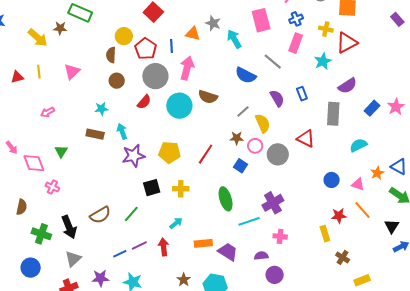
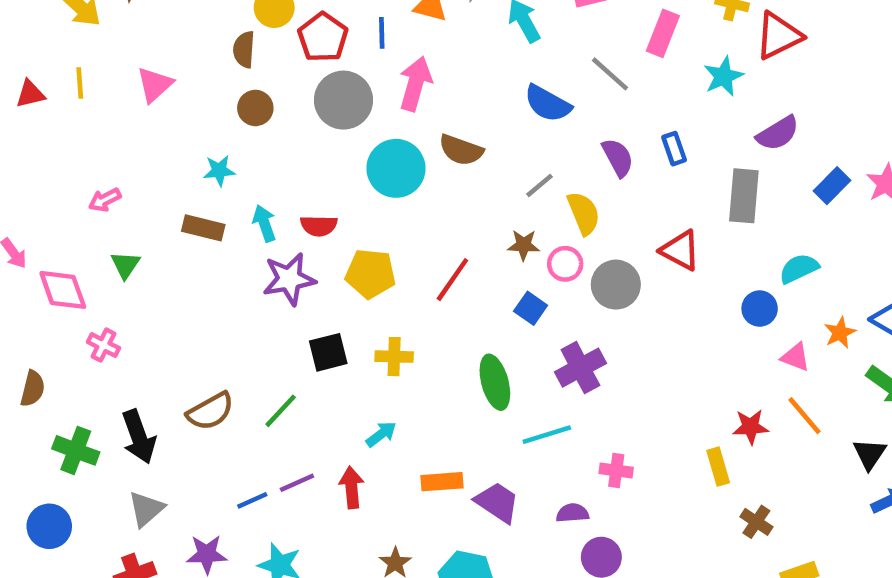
red semicircle: (144, 102) -> (319, 226), moved, turned 49
pink arrow: (48, 112) -> (105, 200), moved
blue circle: (332, 180) -> (760, 309), moved
purple cross: (273, 203) -> (580, 368), moved

